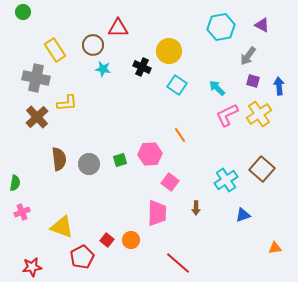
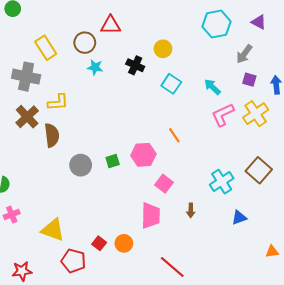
yellow circle: (169, 51) -> (163, 49), size x0.7
brown semicircle: (59, 159) -> (52, 135), moved
red pentagon: (82, 257) -> (73, 261), turned -30

